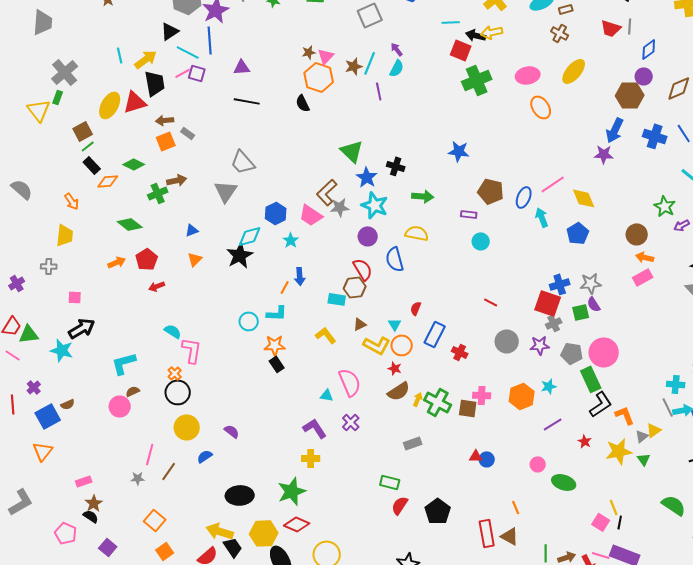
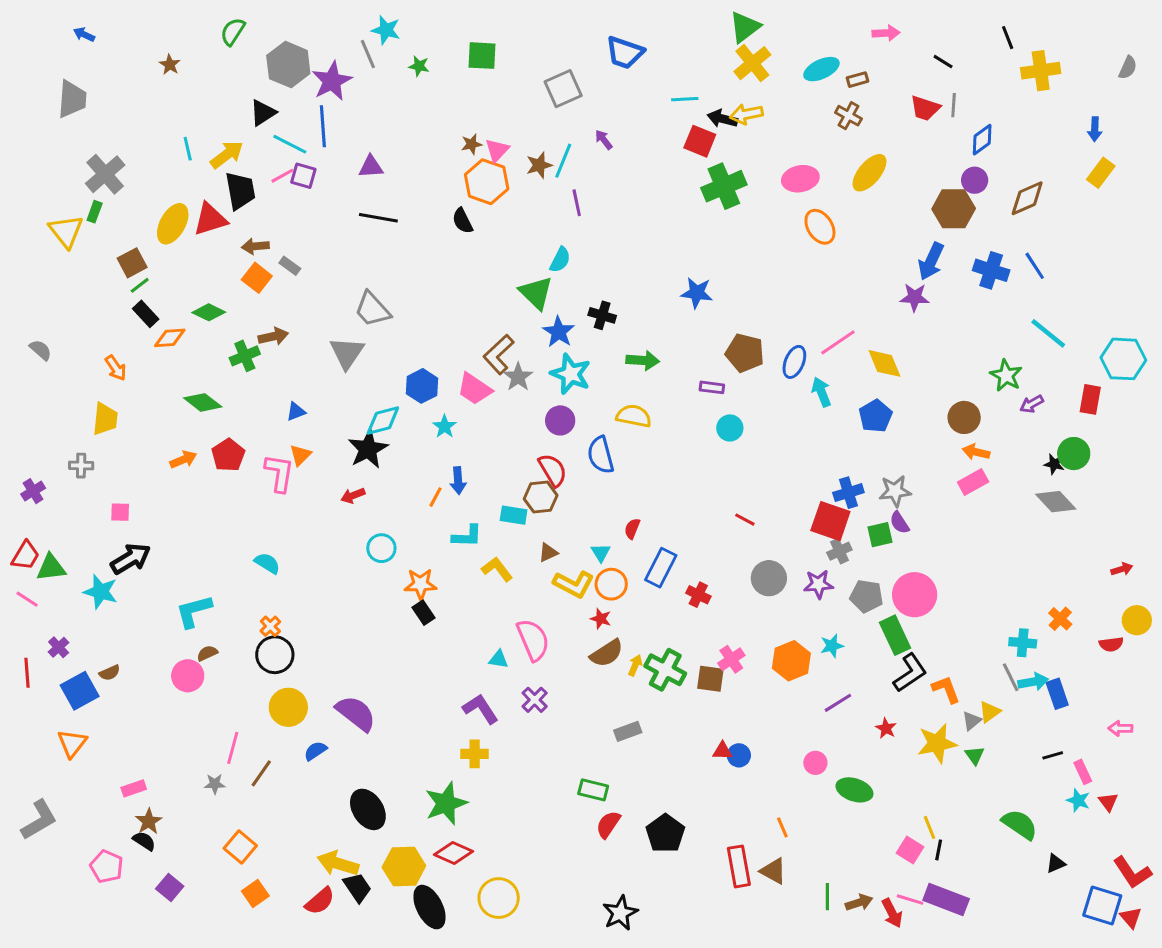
cyan semicircle: (397, 68) -> (560, 260), moved
orange square: (166, 141) -> (257, 278), turned -30
gray semicircle: (22, 189) -> (41, 350), size x0.7
gray star: (340, 207) -> (518, 377), turned -30
red arrow: (157, 286) -> (353, 496), moved
cyan L-shape: (277, 313) -> (467, 536), moved
pink L-shape: (192, 350) -> (279, 473), moved
pink cross: (482, 395) -> (731, 659), turned -36
purple semicircle: (232, 431) -> (356, 713), size x1.8
black ellipse: (240, 495) -> (368, 809), turned 60

